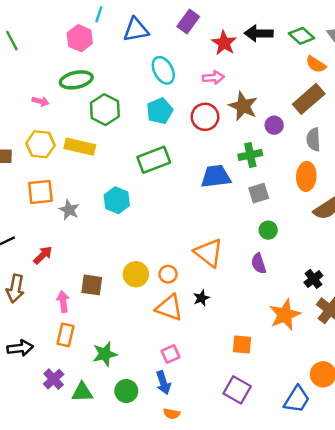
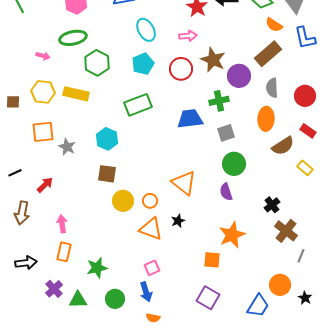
purple circle: (274, 125) -> (239, 76), size x1.5
green circle: (268, 230) -> (234, 164), size x1.5
brown square: (92, 285) -> (107, 174), moved
orange star: (285, 315) -> (232, 235), moved

